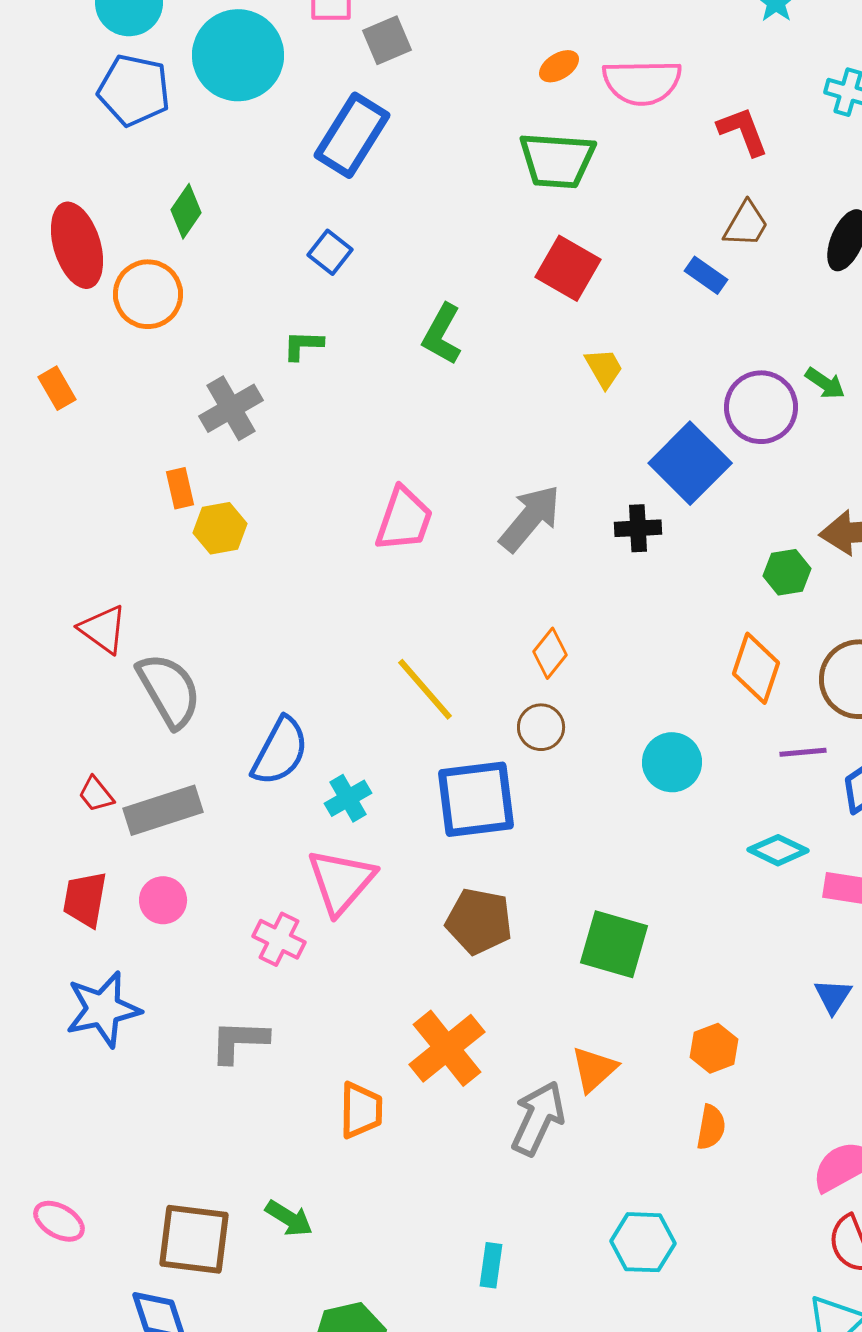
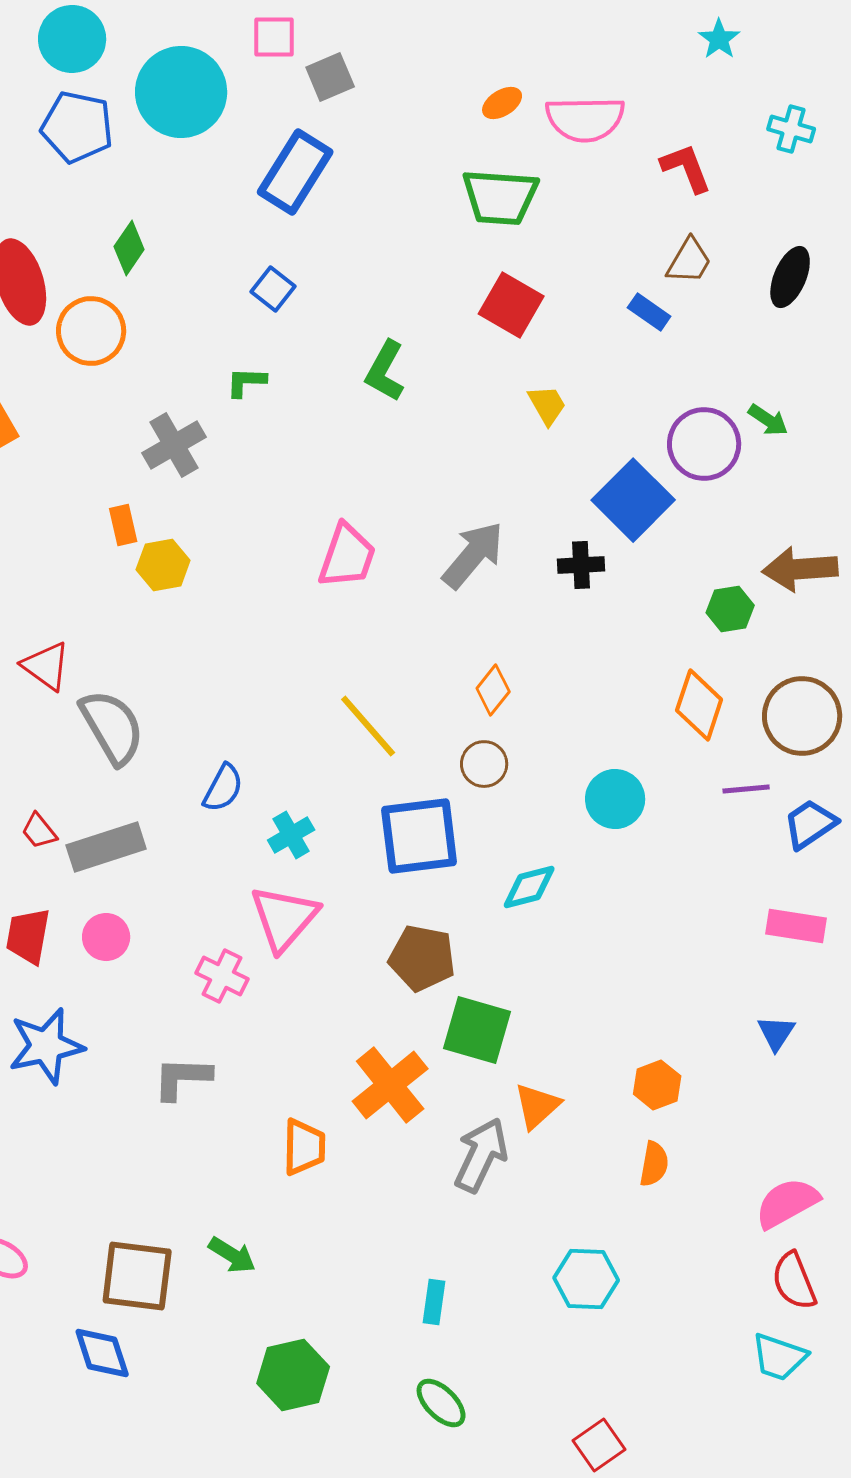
blue semicircle: (280, 751) -> (223, 788), size x0.7
cyan diamond: (778, 850) -> (529, 887), moved, turned -40
green square: (614, 944) -> (477, 1030), moved

